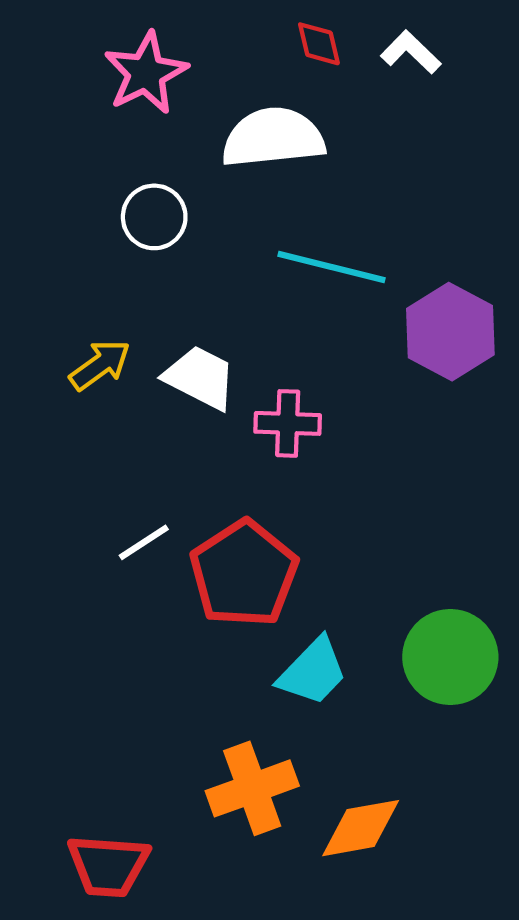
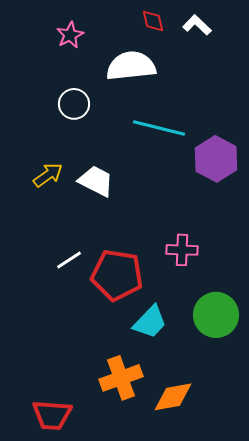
pink star: (146, 73) -> (70, 35), size x0.7
pink cross: (288, 423) -> (182, 250), moved
red pentagon: (244, 574) -> (117, 275), turned -30

